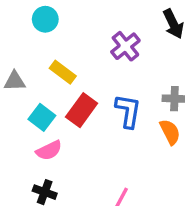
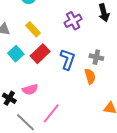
pink semicircle: (49, 150) -> (30, 90), moved

